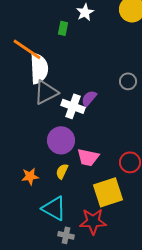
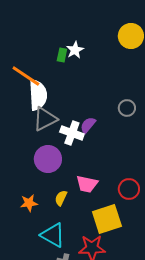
white star: (85, 12) -> (75, 50), moved
purple circle: (61, 140) -> (48, 159), moved

